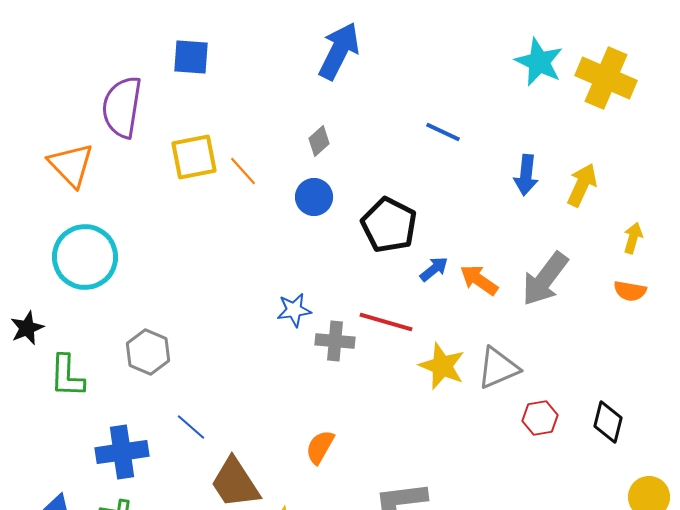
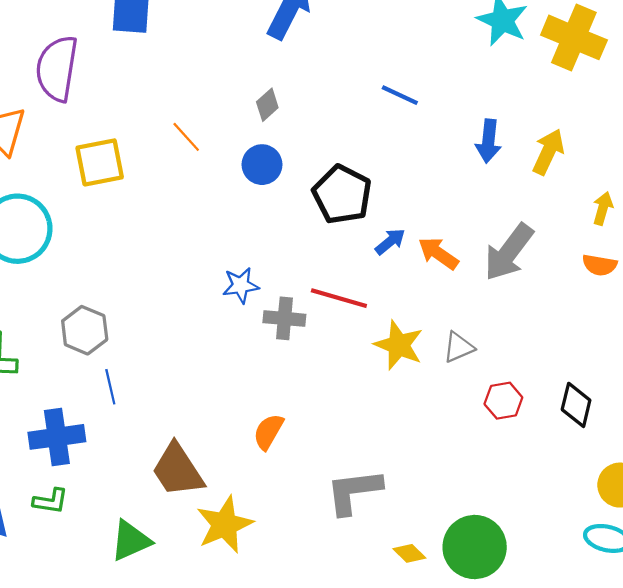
yellow square: (194, 157) -> (100, 162), moved
gray triangle: (498, 368) -> (459, 347), size x0.7
blue line: (191, 427) -> (110, 387), moved, turned 36

